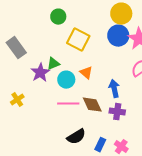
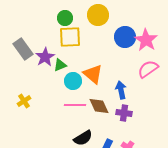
yellow circle: (121, 14) -> (98, 15), moved
yellow square: (78, 40) -> (70, 37), moved, turned -30
purple star: (40, 73) -> (45, 57), moved
orange triangle: (86, 73) -> (93, 74), size x1.5

